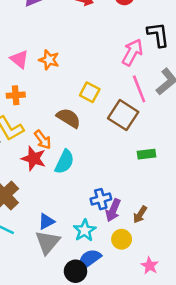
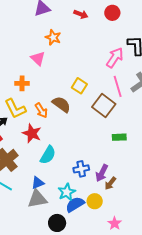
pink triangle: (19, 59) -> (38, 58), moved
orange star: (49, 60) -> (53, 37), moved
orange arrow: (43, 140) -> (41, 110), moved
cyan semicircle: (64, 162) -> (48, 155), moved
purple arrow: (113, 210) -> (102, 173), moved
gray triangle: (48, 242) -> (37, 199), turned 35
blue semicircle: (89, 259) -> (75, 204), moved

